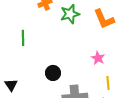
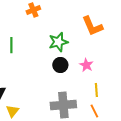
green star: (70, 14) -> (58, 42), moved
black circle: (53, 73) -> (60, 65), moved

